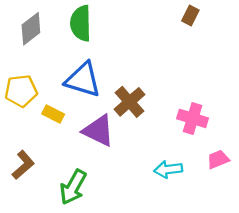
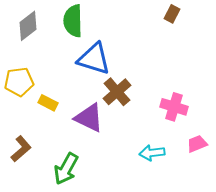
blue triangle: (83, 80) -> (94, 59), moved

